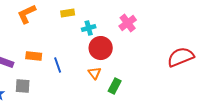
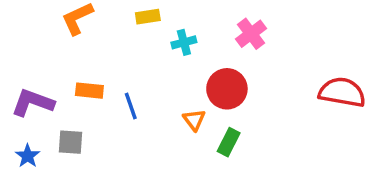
red circle: (101, 48) -> (227, 89), moved
red semicircle: (181, 57) -> (342, 92), turned 32

